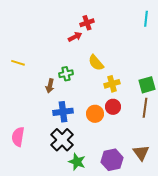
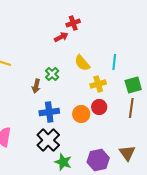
cyan line: (146, 19) -> (114, 62), moved
green cross: (66, 74) -> (52, 74), turned -32

